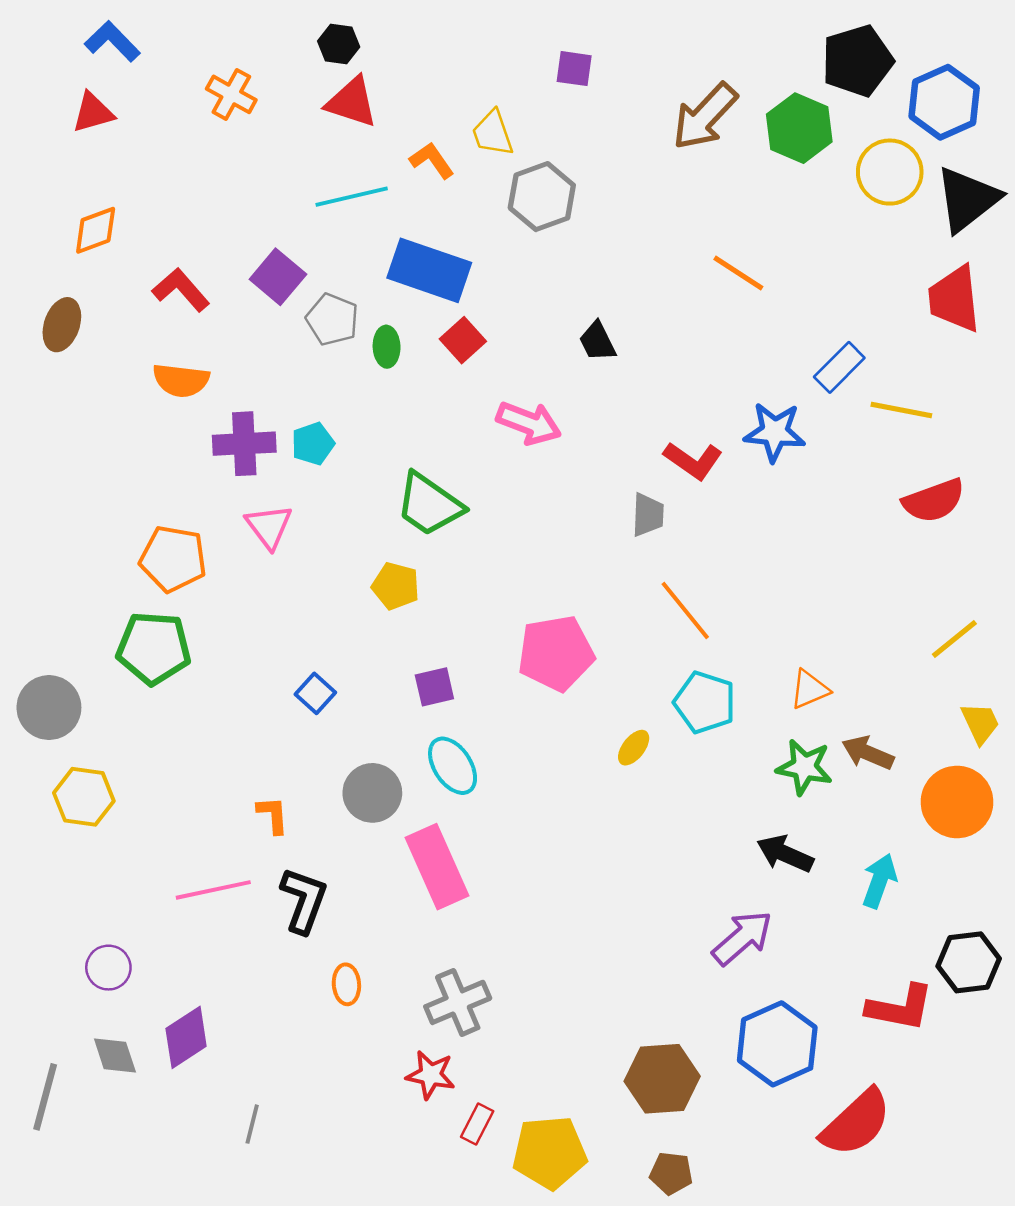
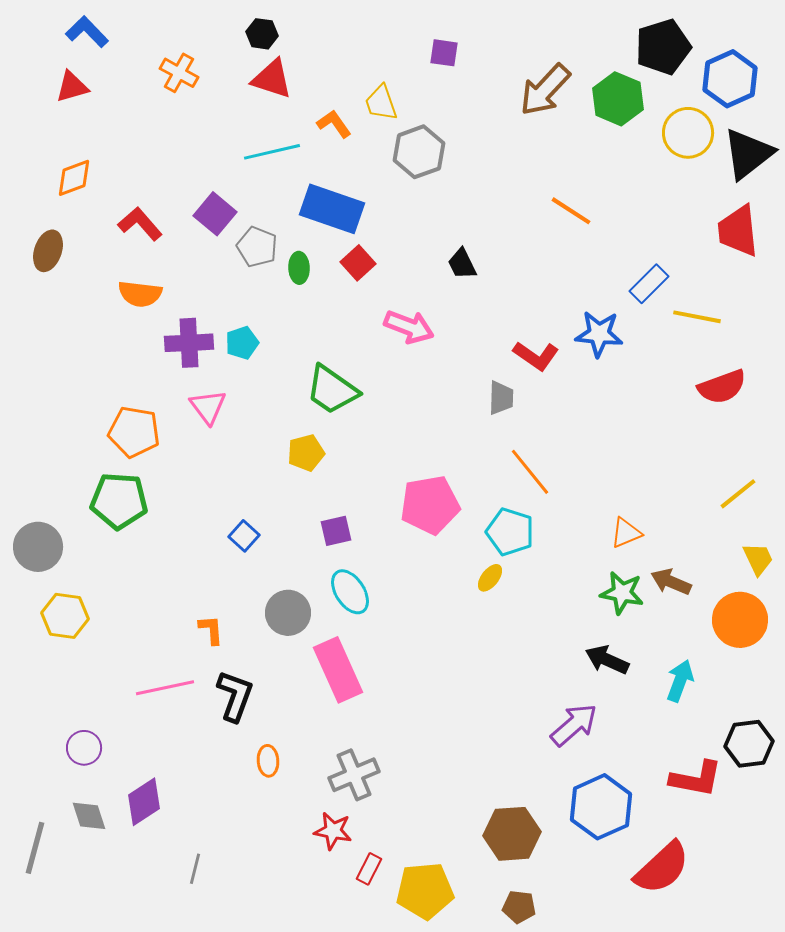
yellow pentagon: (396, 586) -> (306, 453), turned -30
cyan pentagon: (705, 702) -> (510, 532), moved

